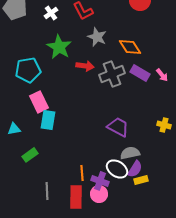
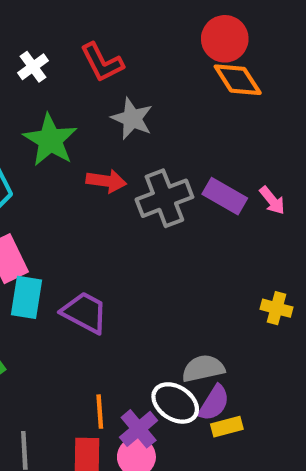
orange diamond: (130, 47) -> (238, 80), moved
purple trapezoid: (118, 127) -> (85, 312), moved
purple cross: (100, 181) -> (139, 429), turned 30

